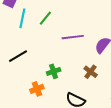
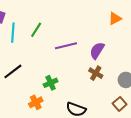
brown cross: (91, 72) -> (96, 73), moved

